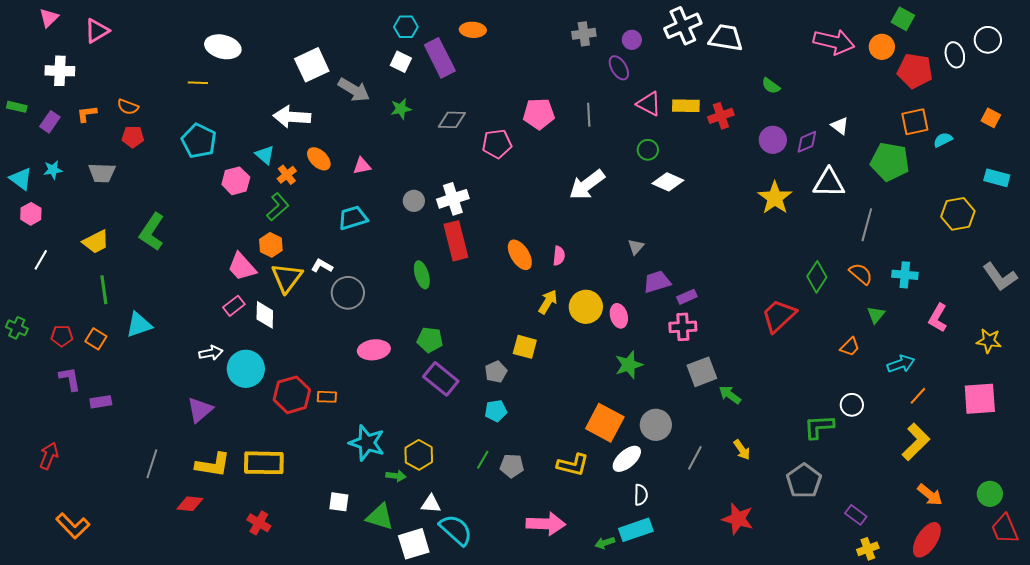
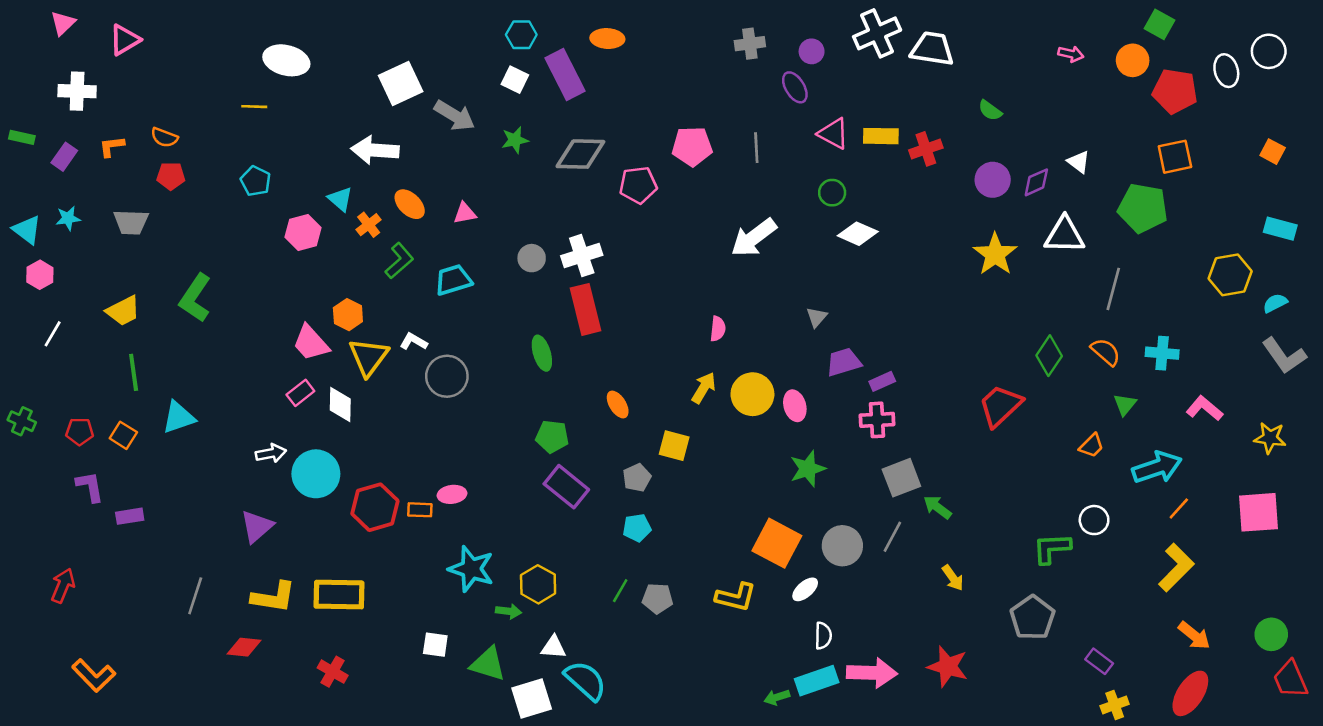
pink arrow: (834, 42) -> (1071, 54), size x0.5
gray diamond: (452, 120) -> (580, 154), size x1.4
cyan semicircle: (943, 140) -> (1275, 303), moved
cyan pentagon: (199, 141) -> (256, 181), size x0.7
green L-shape: (278, 207) -> (399, 261), moved
orange ellipse: (520, 255) -> (618, 404), moved, size x0.7
pink L-shape: (938, 318) -> (1204, 408), turned 100
pink ellipse: (374, 350) -> (452, 494), moved, size x0.7
cyan arrow: (901, 364) -> (1157, 467), size x1.4
gray line: (695, 458) -> (892, 537), moved
white ellipse: (627, 459) -> (805, 589), size x0.7
pink arrow: (546, 524) -> (872, 673), moved

